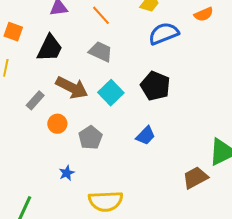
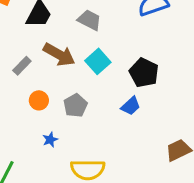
black pentagon: (155, 86) -> (144, 73), moved
orange circle: (57, 124) -> (39, 100), moved

